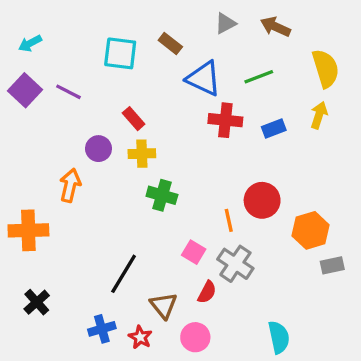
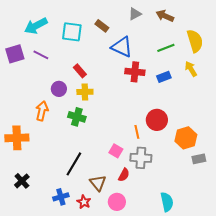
cyan arrow: (30, 43) -> (36, 26), moved, size x1.6
green line: (259, 77) -> (166, 48), moved
purple square: (25, 90) -> (15, 54), turned 30
yellow arrow: (319, 115) -> (191, 69), turned -49
green cross: (162, 195) -> (77, 117), moved
gray cross: (235, 264) -> (141, 158), turned -30

